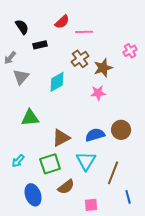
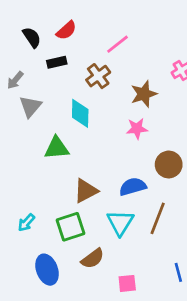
red semicircle: (62, 22) -> (66, 30), moved
pink line: (84, 32) -> (118, 44), turned -36
brown cross: (80, 59) -> (98, 76), moved
cyan diamond: (57, 82) -> (80, 113), turned -60
green triangle: (30, 118) -> (57, 148), moved
brown circle: (121, 130) -> (169, 165), moved
brown line: (113, 173) -> (158, 218), moved

